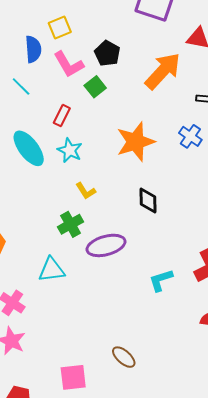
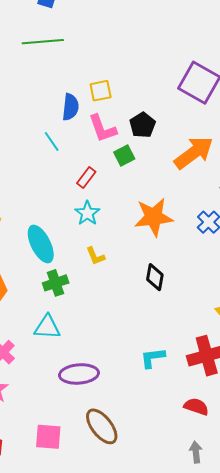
cyan ellipse: (29, 148) -> (41, 244), moved
green cross: (70, 224) -> (56, 283), moved
purple ellipse: (106, 245) -> (79, 374), moved
brown ellipse: (124, 357) -> (102, 426), size x1.5

